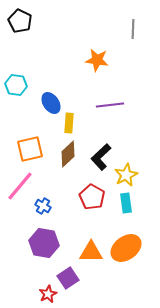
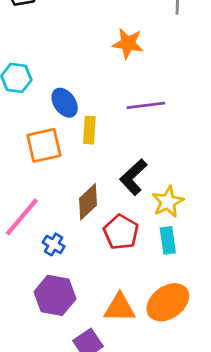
orange square: (30, 149) -> (44, 145), moved
brown diamond: (68, 154) -> (88, 202), moved

